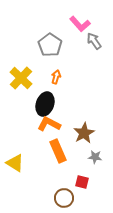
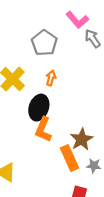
orange L-shape: (49, 124) -> (43, 129), turned -95
orange rectangle: (58, 151) -> (70, 158), moved

